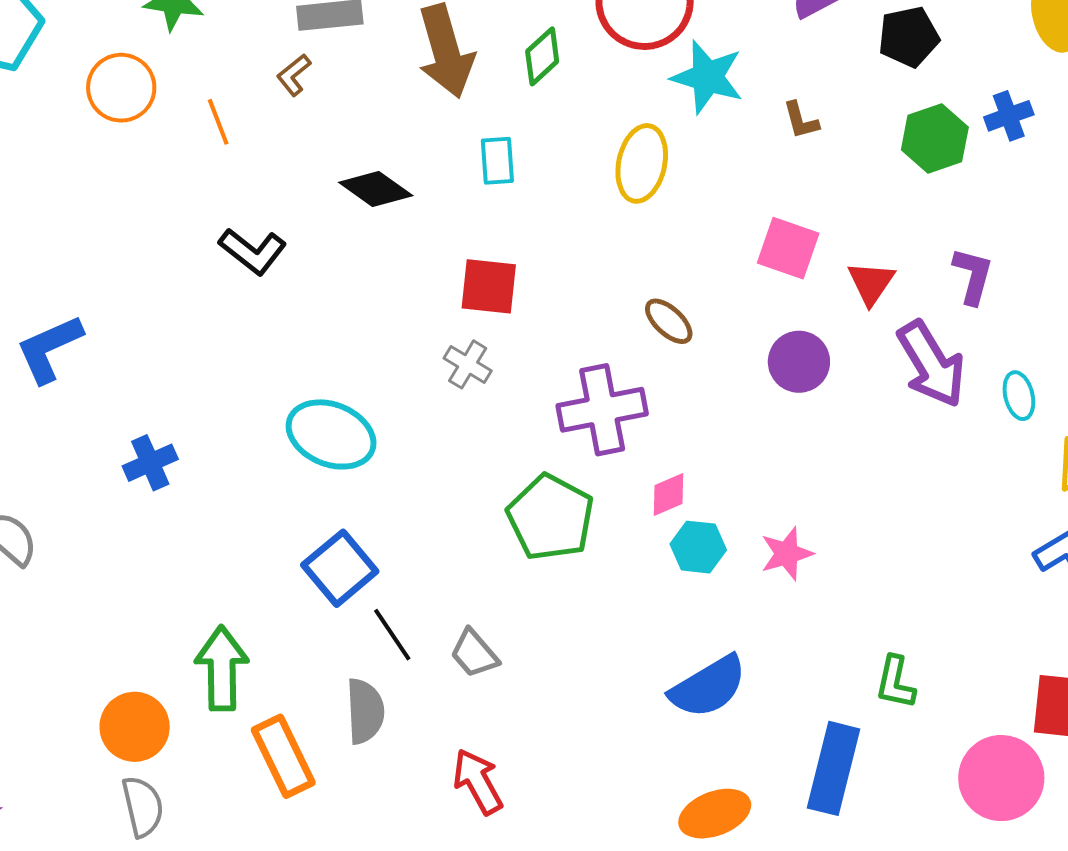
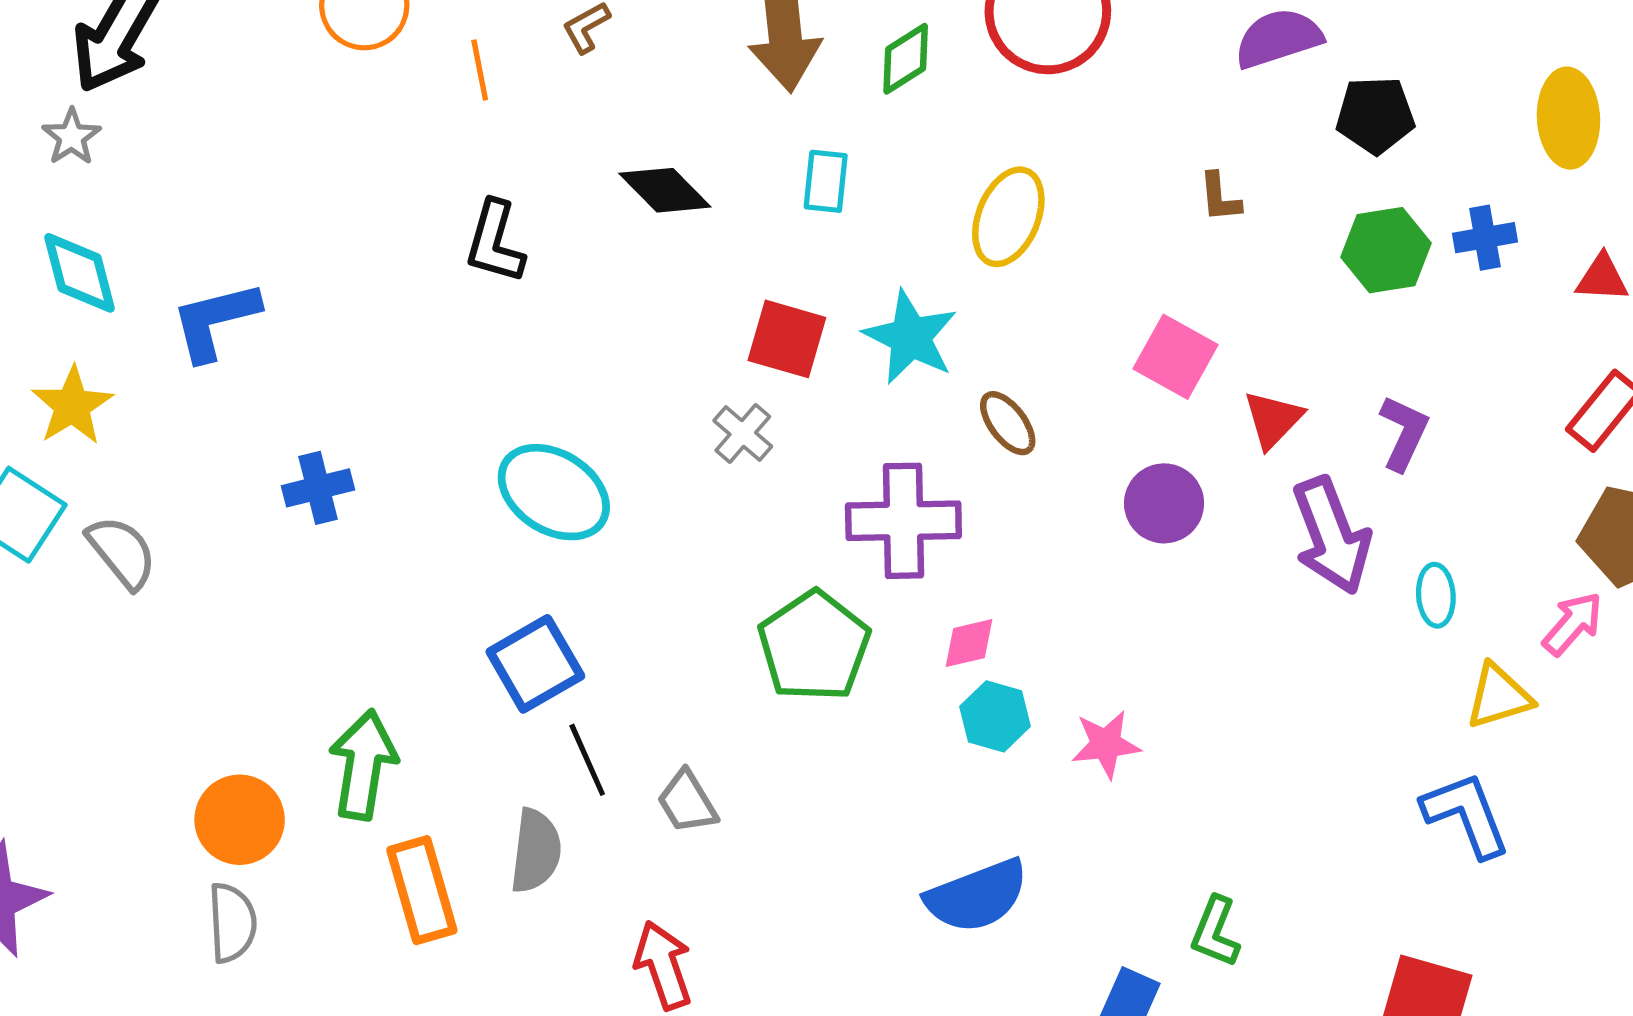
cyan star: (707, 77) -> (910, 337), moved
black L-shape: (253, 251) -> (495, 242), turned 58

